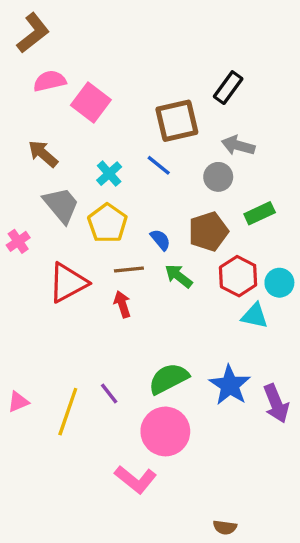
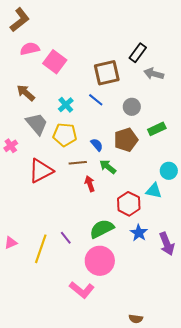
gray arrow: (238, 145) -> (154, 74), moved
yellow pentagon: (107, 223) -> (65, 135), turned -30
red hexagon: (238, 276) -> (129, 204), moved
red arrow: (122, 304) -> (90, 184), moved
blue star: (230, 385) -> (139, 233), size x0.7

